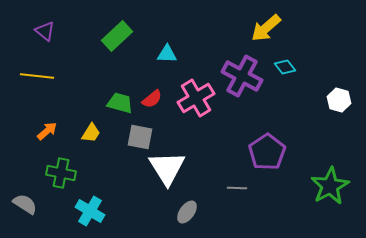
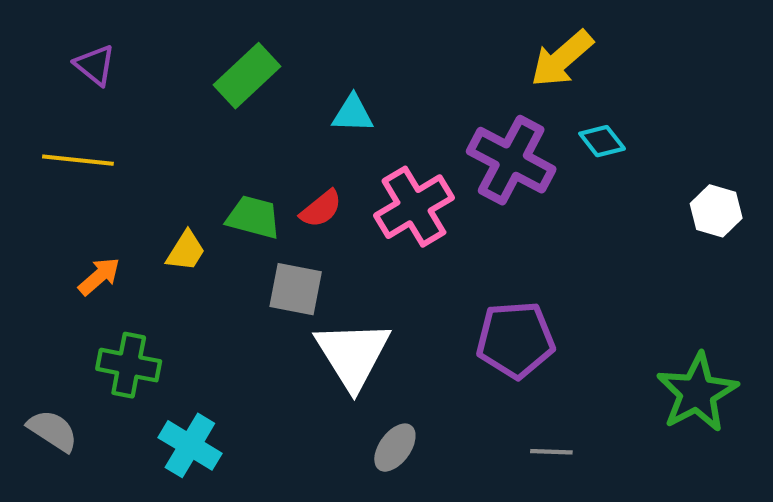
yellow trapezoid: (91, 133) -> (186, 251), moved
purple pentagon: (267, 152) -> (515, 340), moved, turned 30
gray line: (237, 188) -> (551, 452), moved

